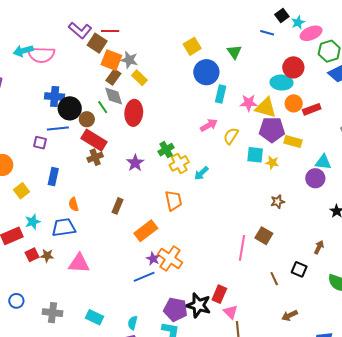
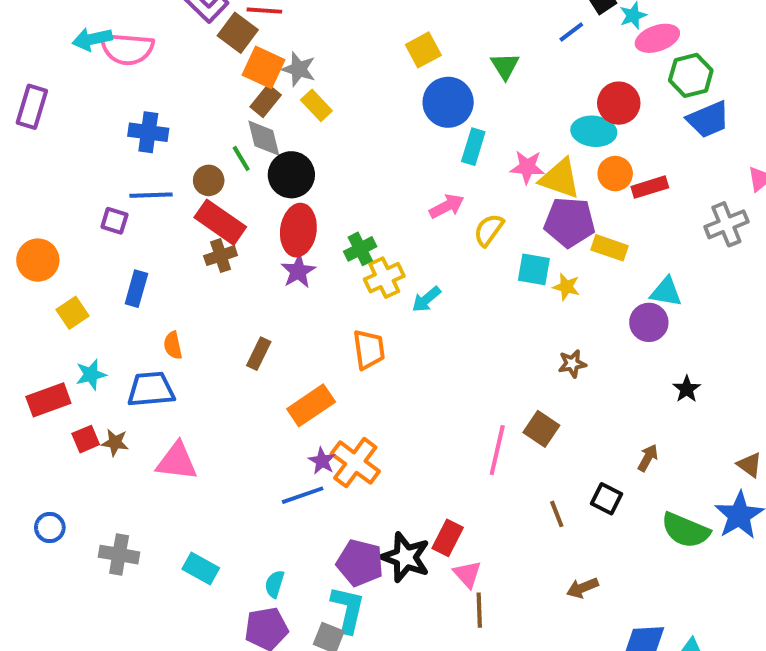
blue line: (267, 33) -> (571, 32), turned -56
black circle: (70, 108) -> (291, 175), moved
red ellipse: (134, 113) -> (298, 230), moved

